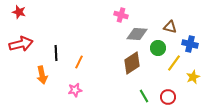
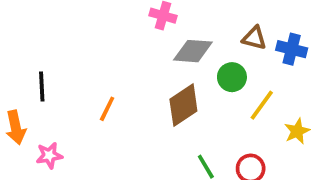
blue cross: (190, 44) -> (292, 49), moved
orange line: (79, 62) -> (107, 109), moved
pink star: (75, 90) -> (49, 155), moved

